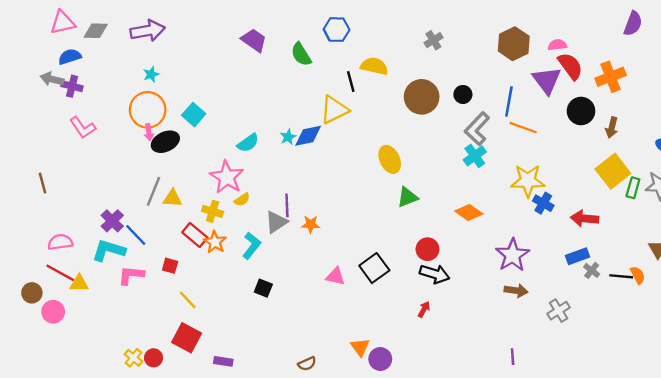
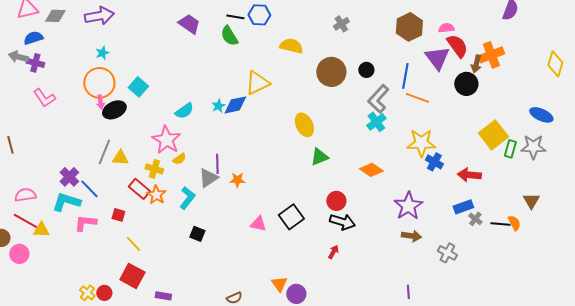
black line: (351, 81) -> (235, 17), moved, turned -66
brown arrow: (612, 128) -> (476, 64), moved
gray cross: (559, 311) -> (447, 253), turned -30

